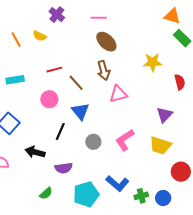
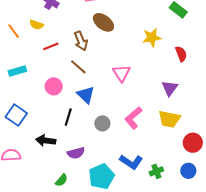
red line: (54, 70) -> (51, 46), moved
brown arrow: (104, 70) -> (81, 41), moved
pink triangle: (118, 94) -> (121, 73), turned -42
blue circle: (163, 198) -> (188, 171), moved

